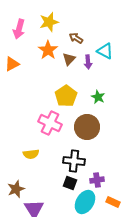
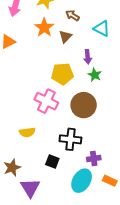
purple arrow: (88, 62) -> (88, 57), moved
yellow pentagon: (66, 96) -> (62, 74), turned 30
black square: (70, 183) -> (52, 161), moved

